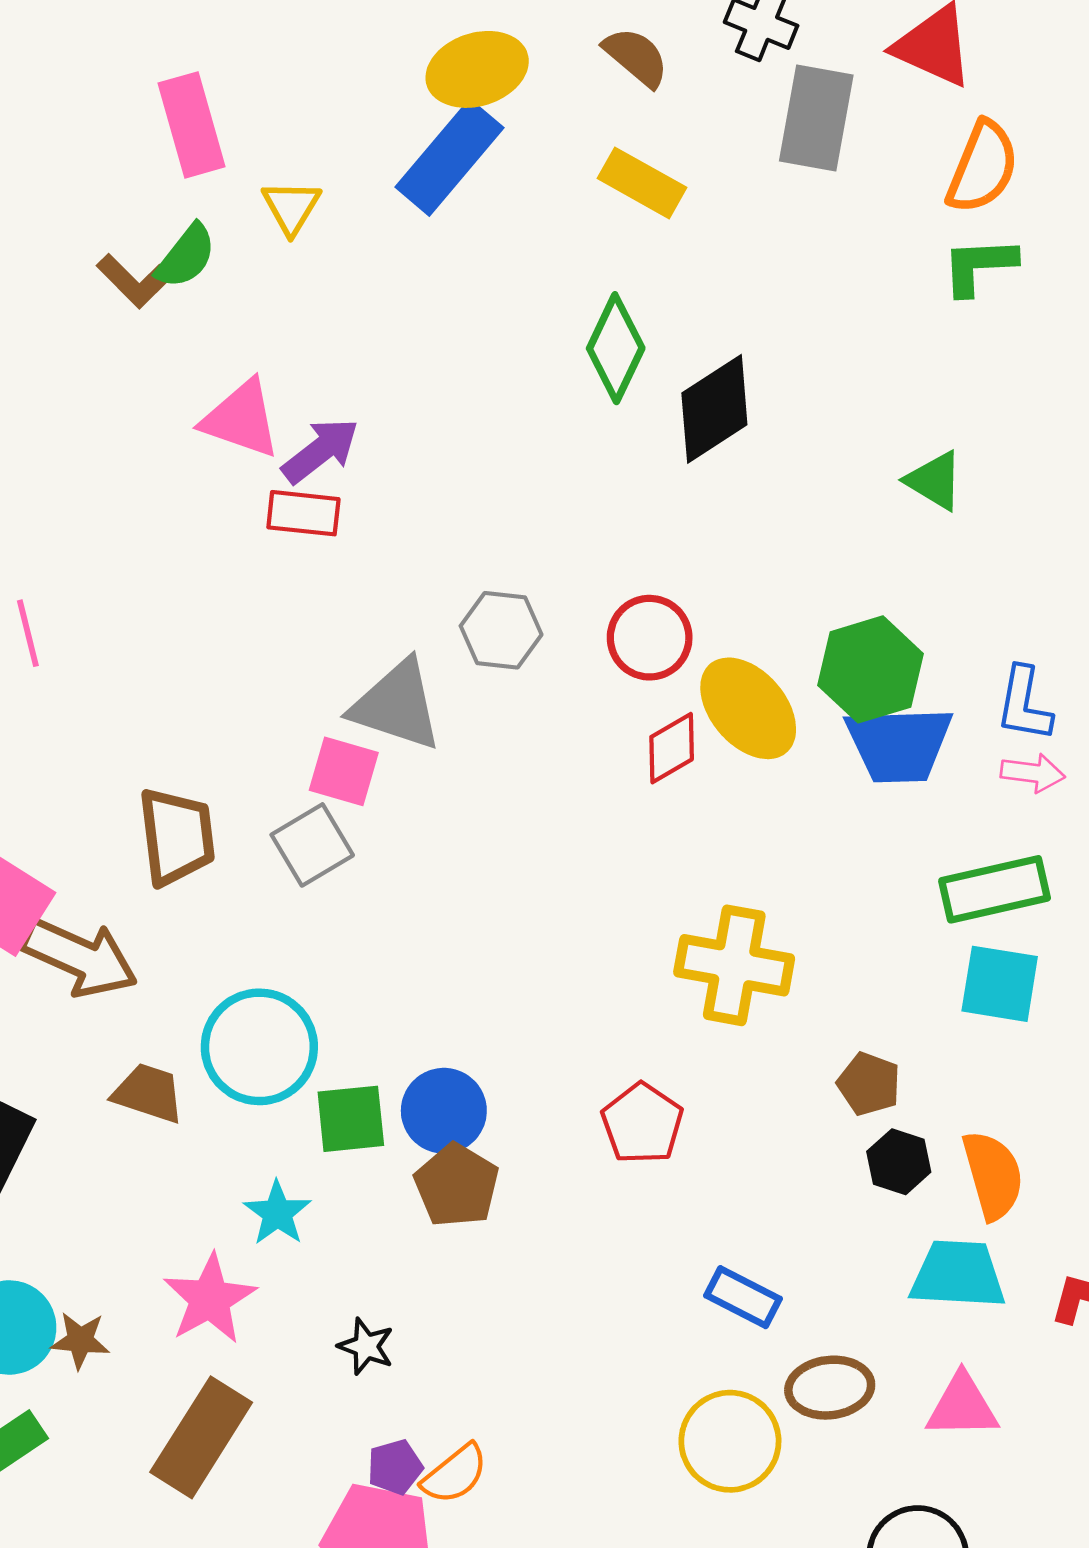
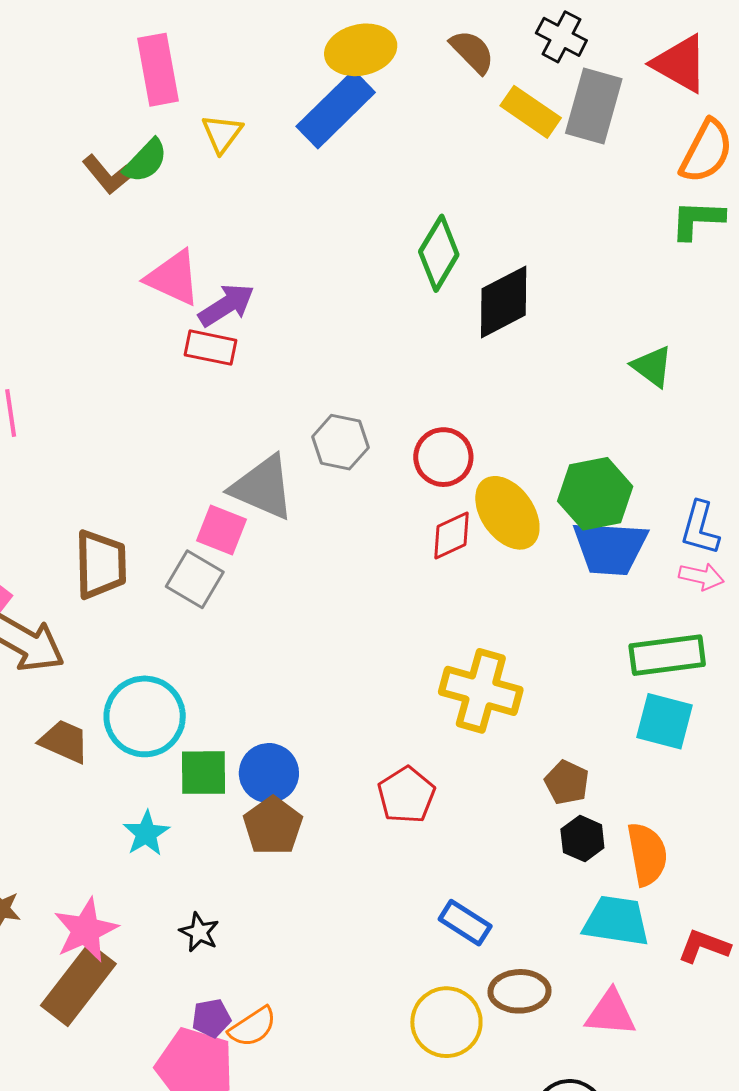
yellow rectangle: (642, 183) -> (531, 112), moved
gray square: (312, 845) -> (195, 579), turned -34
pink star: (210, 1299) -> (86, 930), moved

